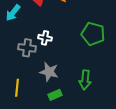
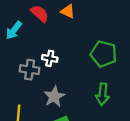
gray star: (49, 72) -> (54, 97), turned 30
green arrow: (85, 80) -> (103, 94), moved

